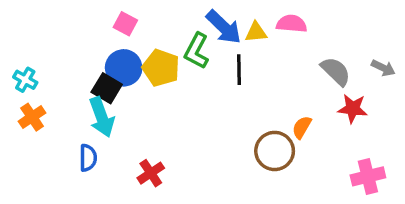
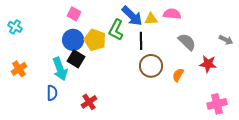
gray semicircle: (336, 71) -> (187, 42), moved
cyan cross: (25, 80) -> (15, 27), moved
black square: (107, 88) -> (76, 59), moved
brown circle: (275, 151) -> (151, 66), moved

